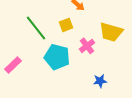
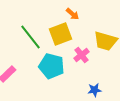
yellow square: (66, 25) -> (61, 34), size x1.6

